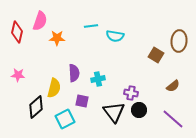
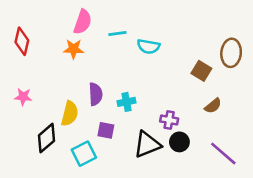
pink semicircle: (40, 21) -> (83, 22), moved
brown semicircle: (173, 86) -> (213, 106), moved
black triangle: (114, 112) -> (147, 145), turned 45

